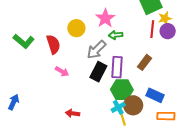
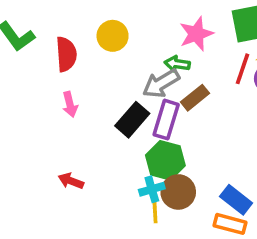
pink star: (105, 18) -> (196, 34), moved
gray arrow: (96, 50) -> (161, 84), moved
brown rectangle: (145, 62) -> (195, 98), moved
pink arrow: (62, 71) -> (70, 104), turned 32
blue rectangle: (155, 95) -> (236, 200), moved

